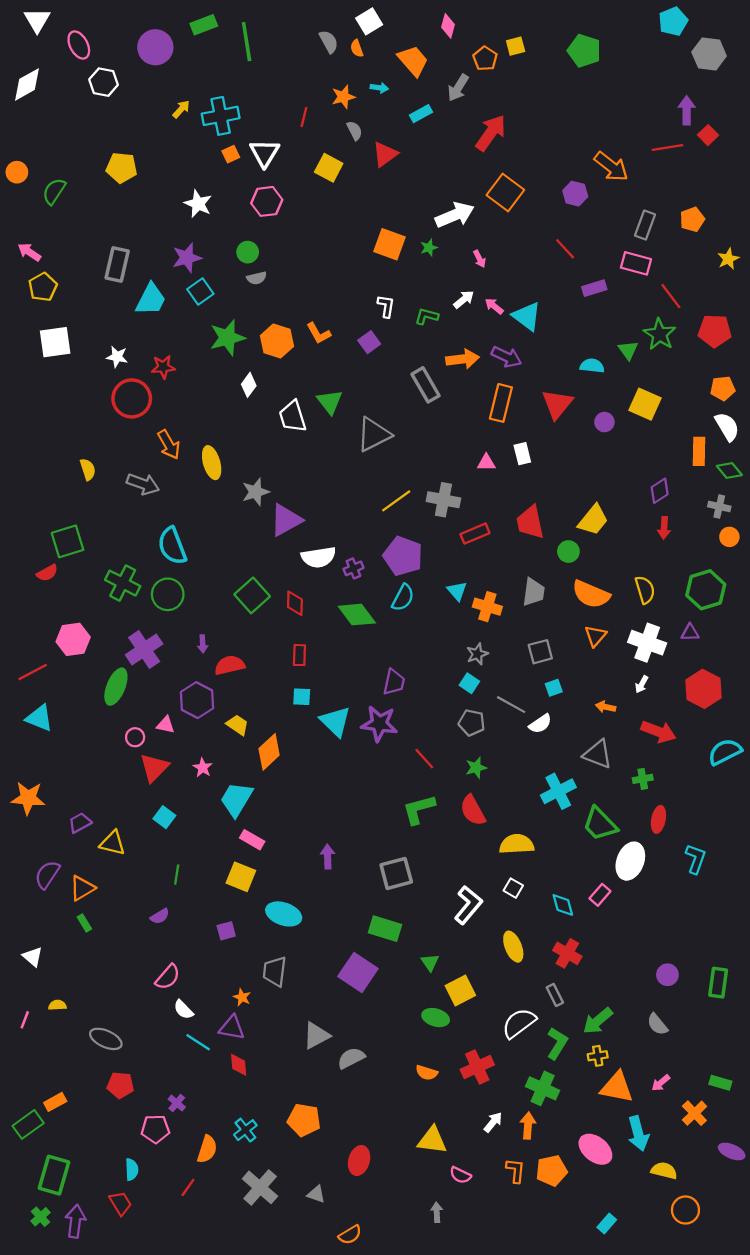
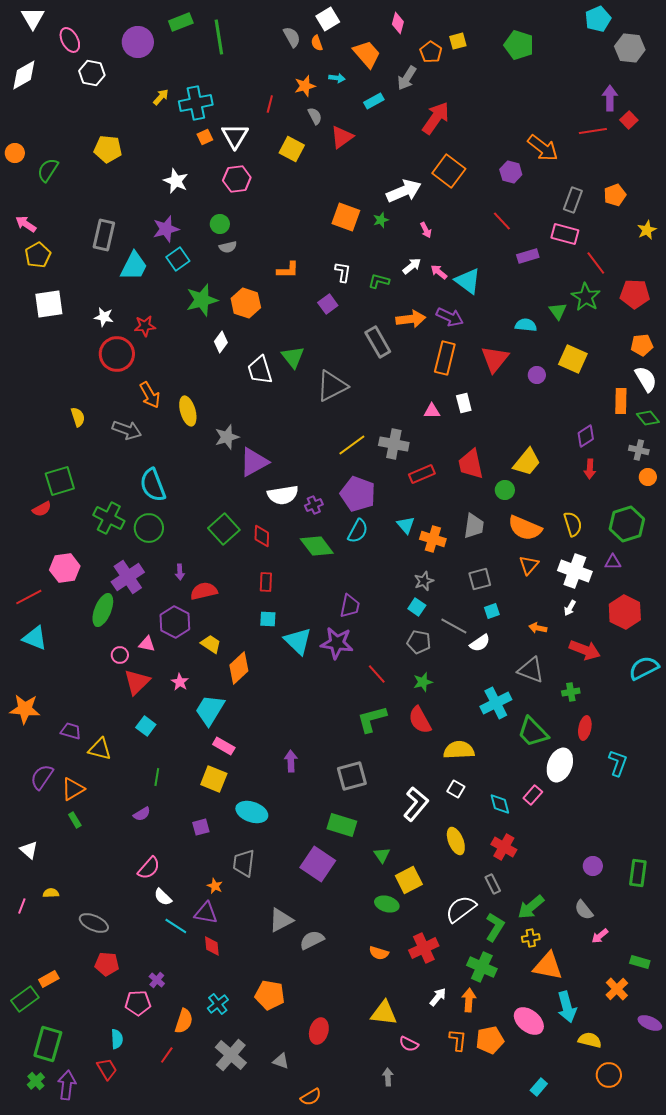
orange L-shape: (319, 333) -> (288, 270), moved, turned -60
purple trapezoid: (80, 823) -> (71, 731), turned 45
pink arrow: (661, 1083) -> (600, 936), moved

